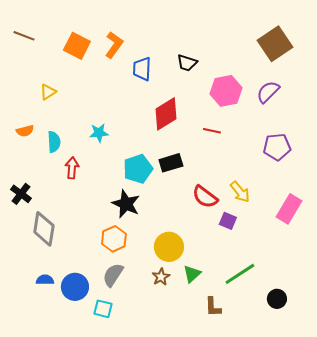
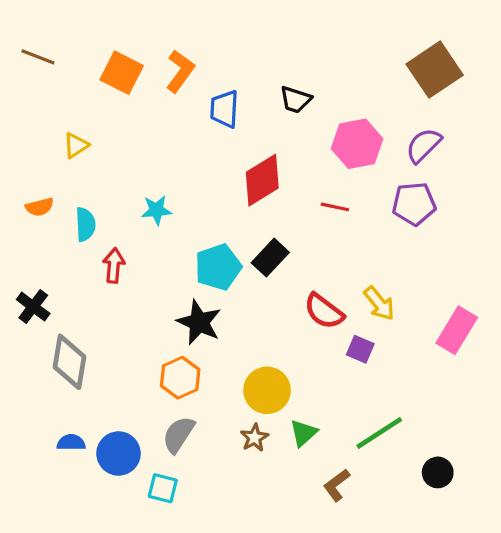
purple pentagon: (277, 147) -> (414, 204), moved
black rectangle: (171, 163) -> (270, 258), turned -30
brown L-shape: (213, 307) -> (337, 485), turned 55

